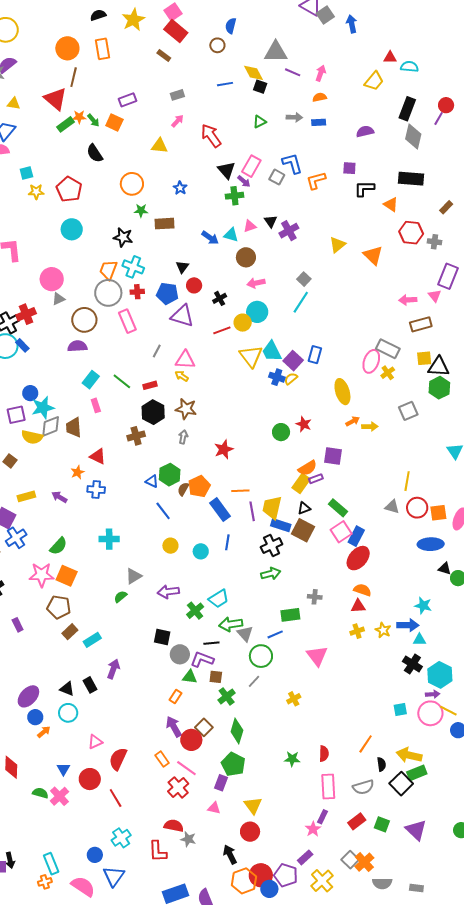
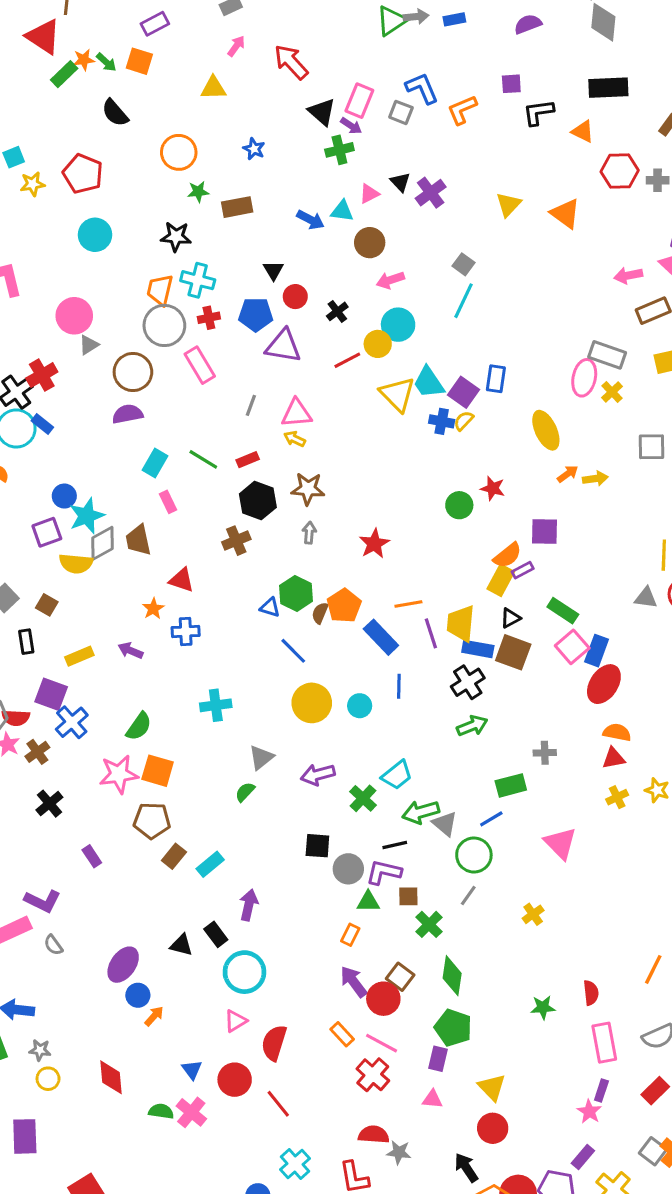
green triangle: (260, 122) -> (391, 21), moved, size x1.5
gray square: (408, 411) -> (651, 447), turned 30
yellow circle: (170, 546) -> (312, 703), size x1.6
cyan circle: (68, 713) -> (244, 972), moved, size x1.4

